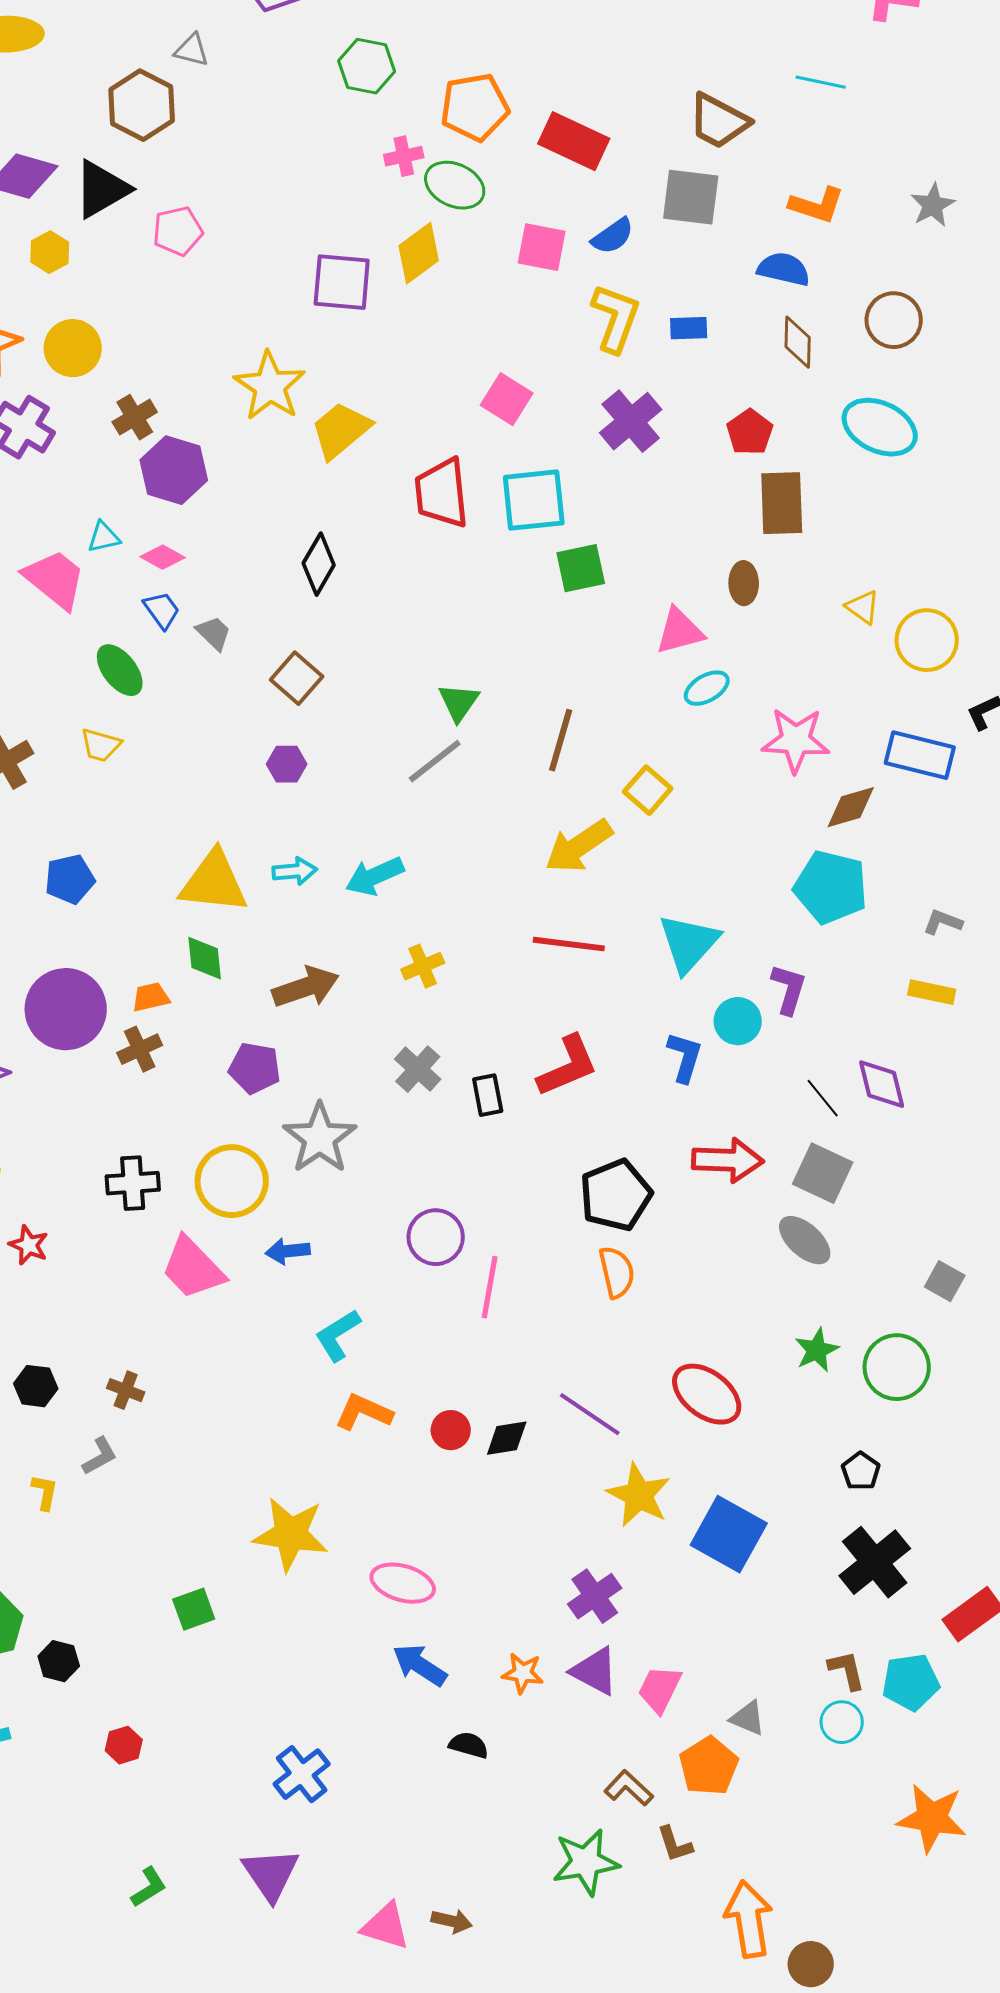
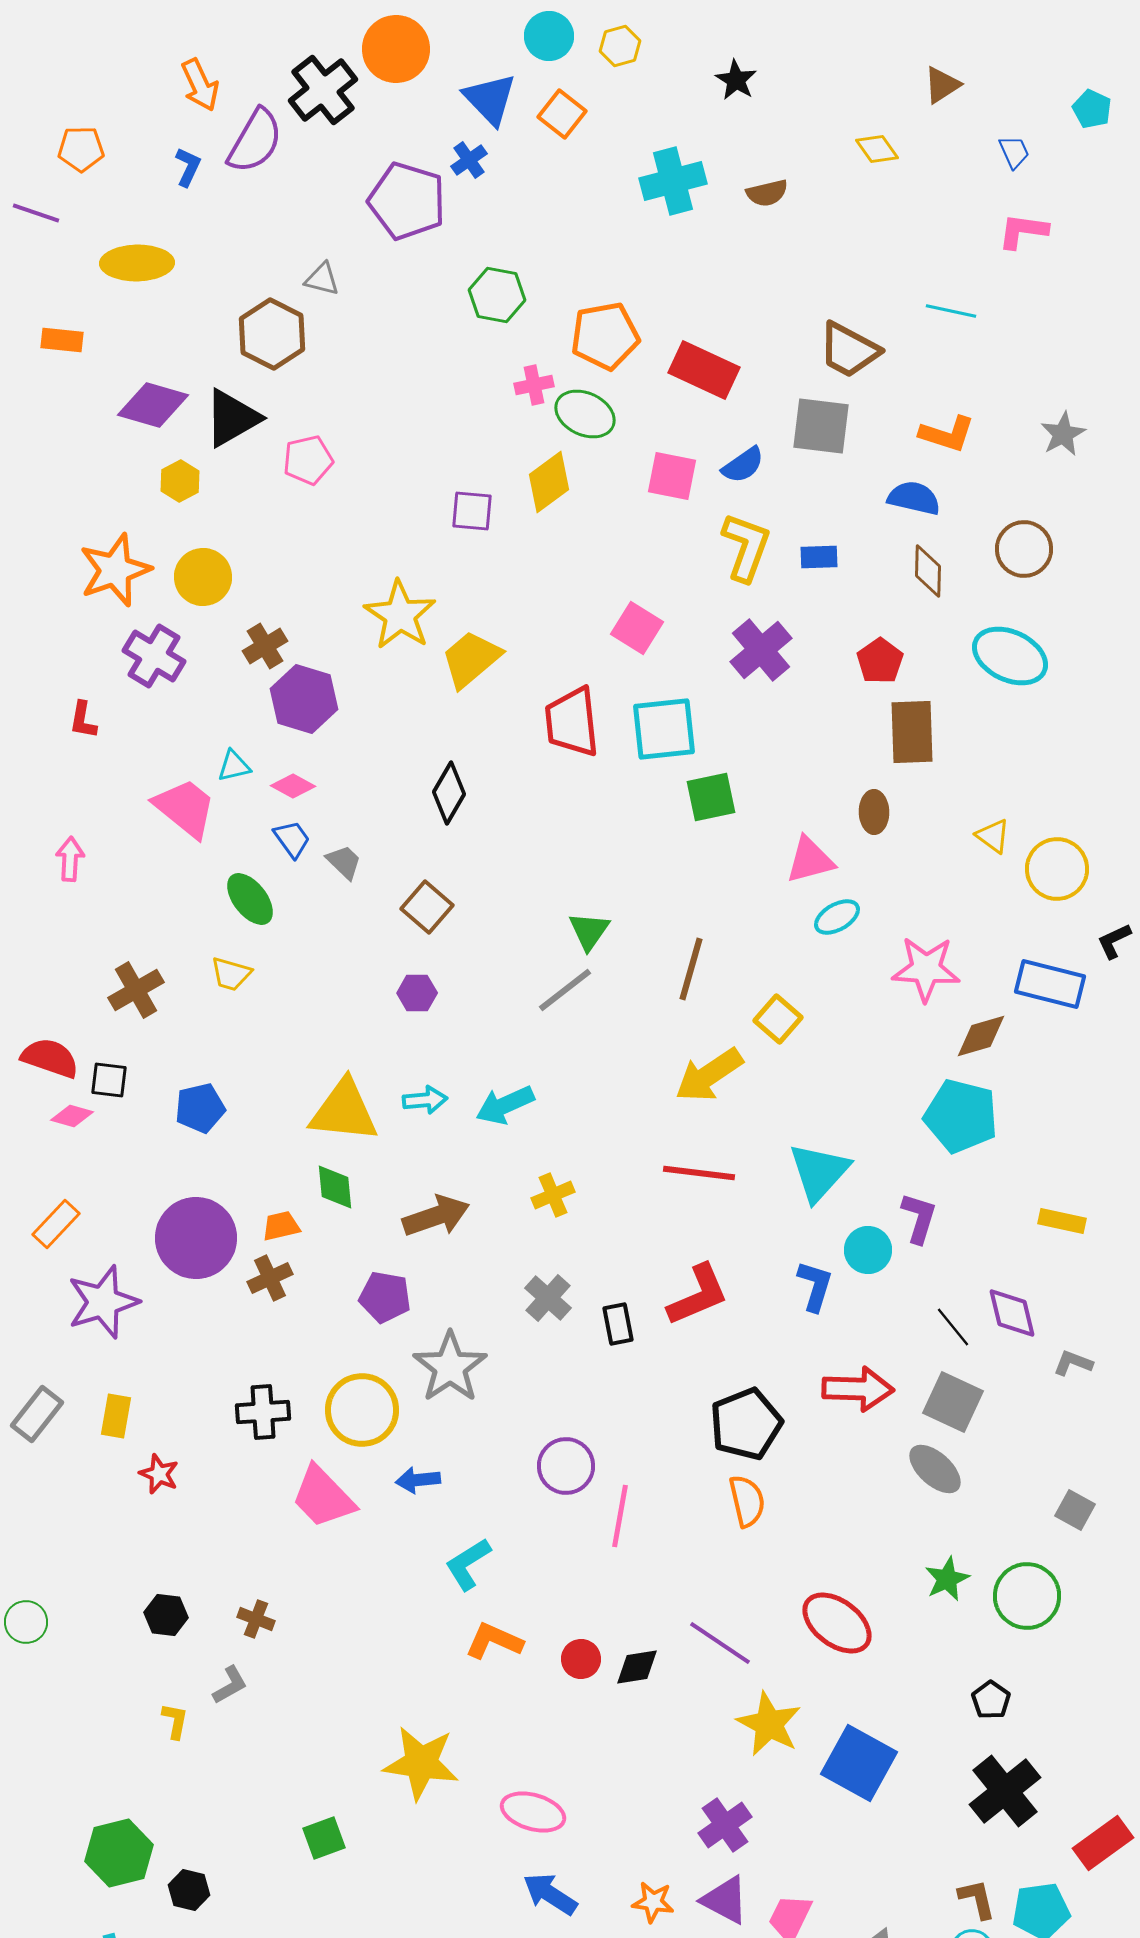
purple square: (342, 282) -> (472, 511), size x0.7
gray L-shape: (943, 922) -> (1073, 1363), moved

